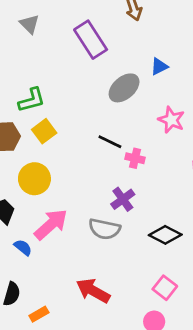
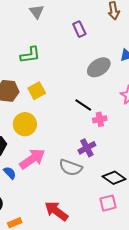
purple rectangle: (91, 40) -> (79, 29), size x0.6
green L-shape: (32, 100) -> (30, 55), moved
pink cross: (135, 158) -> (100, 119), turned -32
pink square: (165, 288) -> (108, 203), moved, turned 30

